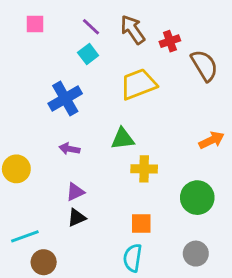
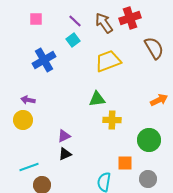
red cross: (170, 41) -> (130, 18), moved, size x1.5
blue cross: (65, 99) -> (44, 60), moved
purple arrow: (69, 149) -> (28, 100), moved
orange square: (141, 223) -> (125, 163), moved

